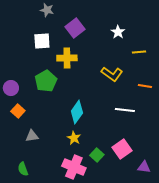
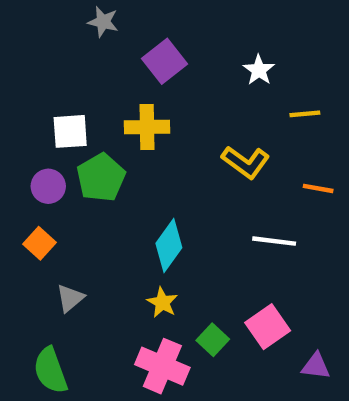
white square: (42, 41) -> (70, 131), moved
purple circle: (11, 88) -> (48, 186), moved
gray triangle: (32, 136) -> (70, 298), turned -32
green semicircle: (23, 169) -> (50, 370), size x1.5

